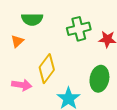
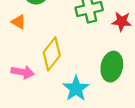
orange triangle: (17, 41) -> (18, 22), turned -48

